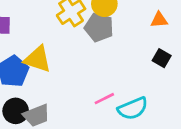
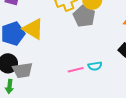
cyan semicircle: (133, 108) -> (95, 66), moved, size x0.6

